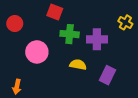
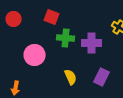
red circle: (15, 24) -> (14, 19), moved
yellow semicircle: (78, 65) -> (71, 77), moved, turned 56

